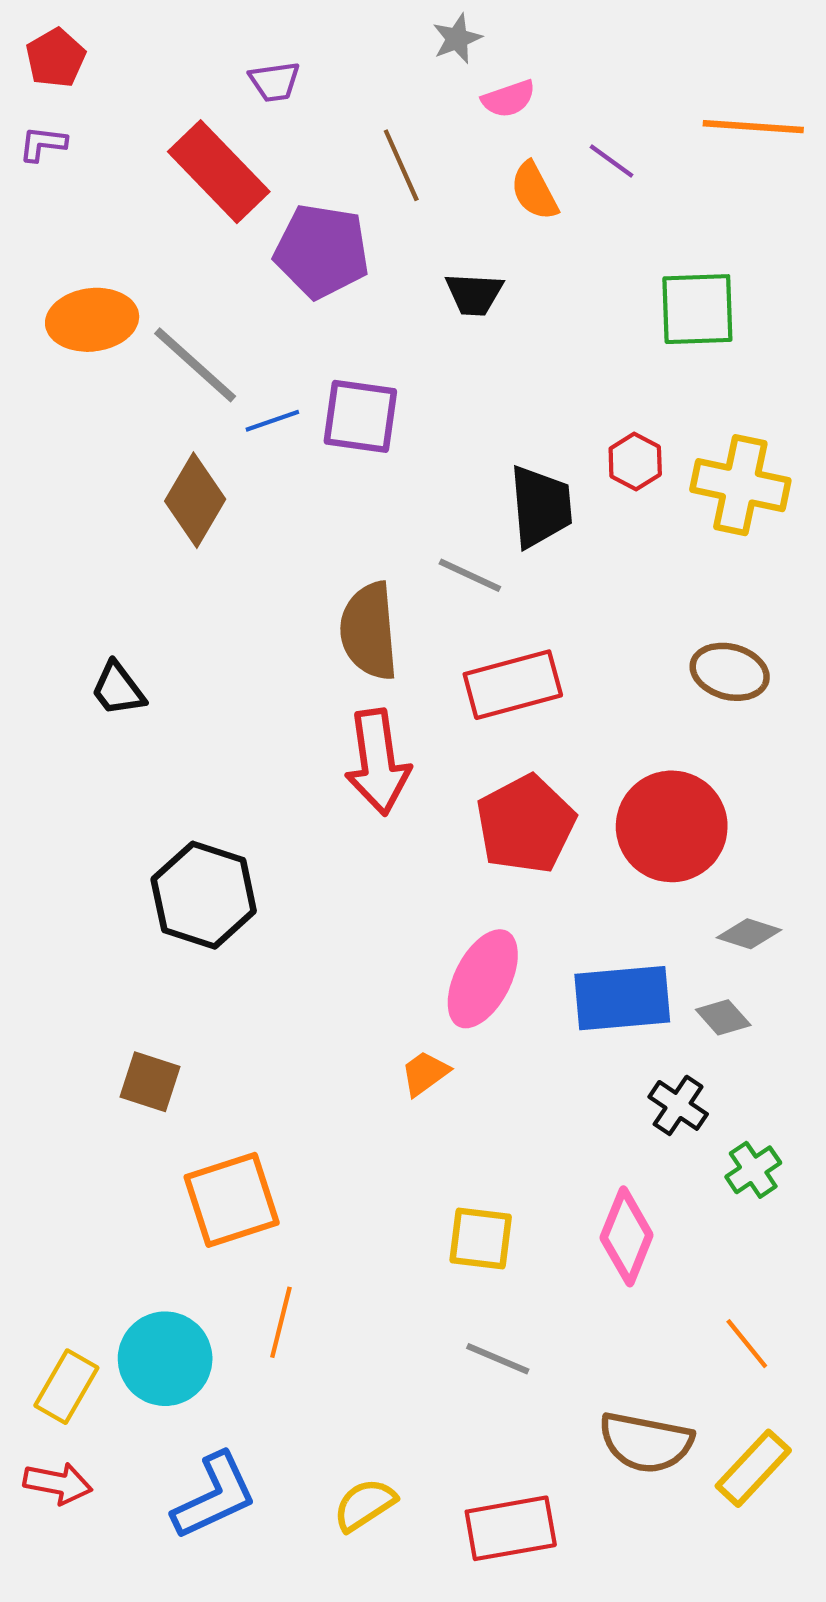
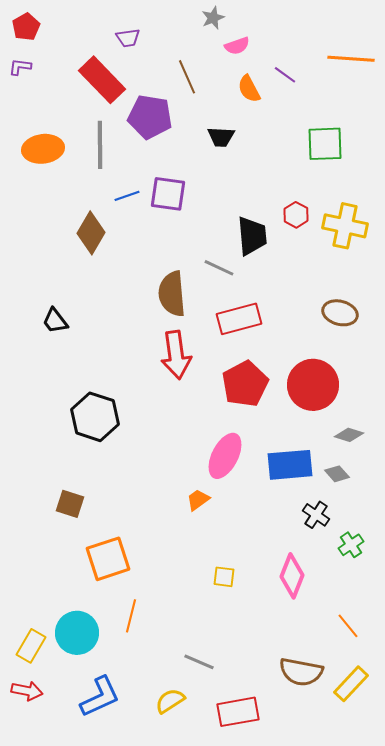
gray line: (195, 365) -> (100, 145), moved, turned 48
yellow square: (481, 1239) -> (224, 577), size x0.7
gray line: (498, 1359) -> (199, 662), moved

